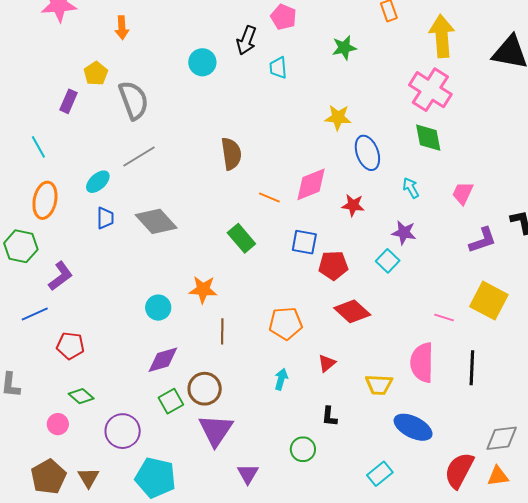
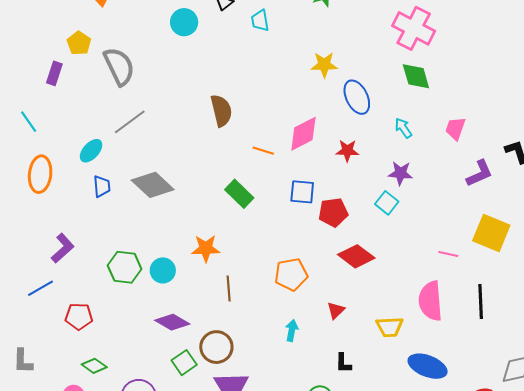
green hexagon: (21, 246) -> (125, 267), moved
purple diamond: (163, 360) -> (172, 322), turned 52

